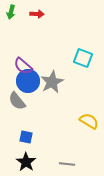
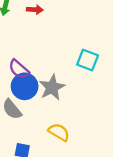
yellow semicircle: (89, 121) -> (59, 132), moved

